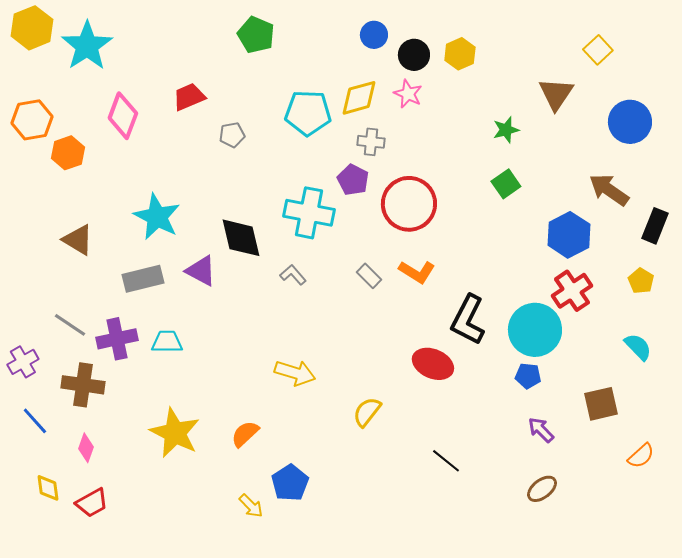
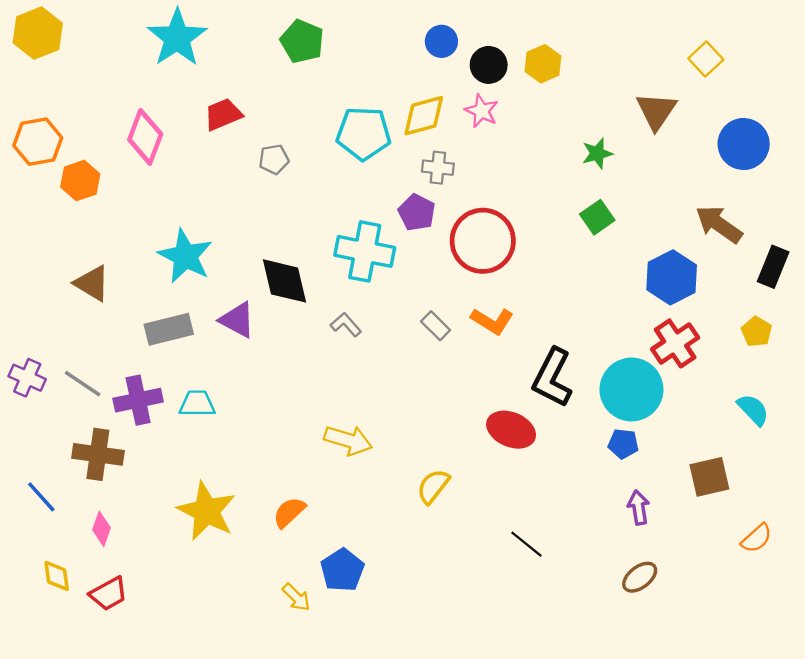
cyan star: (87, 46) -> (177, 38), moved
purple cross: (23, 362) -> (27, 378), moved, turned -36
purple arrow: (541, 430) -> (639, 508), turned 36

